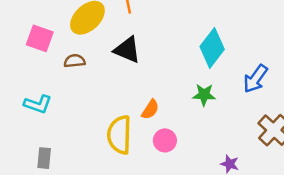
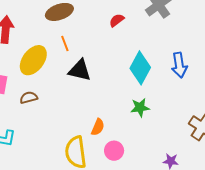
black triangle: (127, 50) -> (80, 70), moved
blue arrow: (255, 79) -> (179, 65), moved, turned -35

